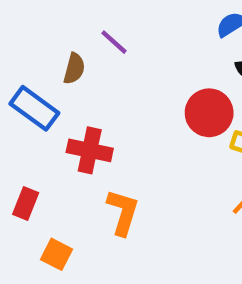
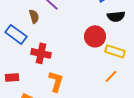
brown semicircle: (74, 69) -> (34, 16), turned -32
red rectangle: (26, 203) -> (12, 77), turned 64

